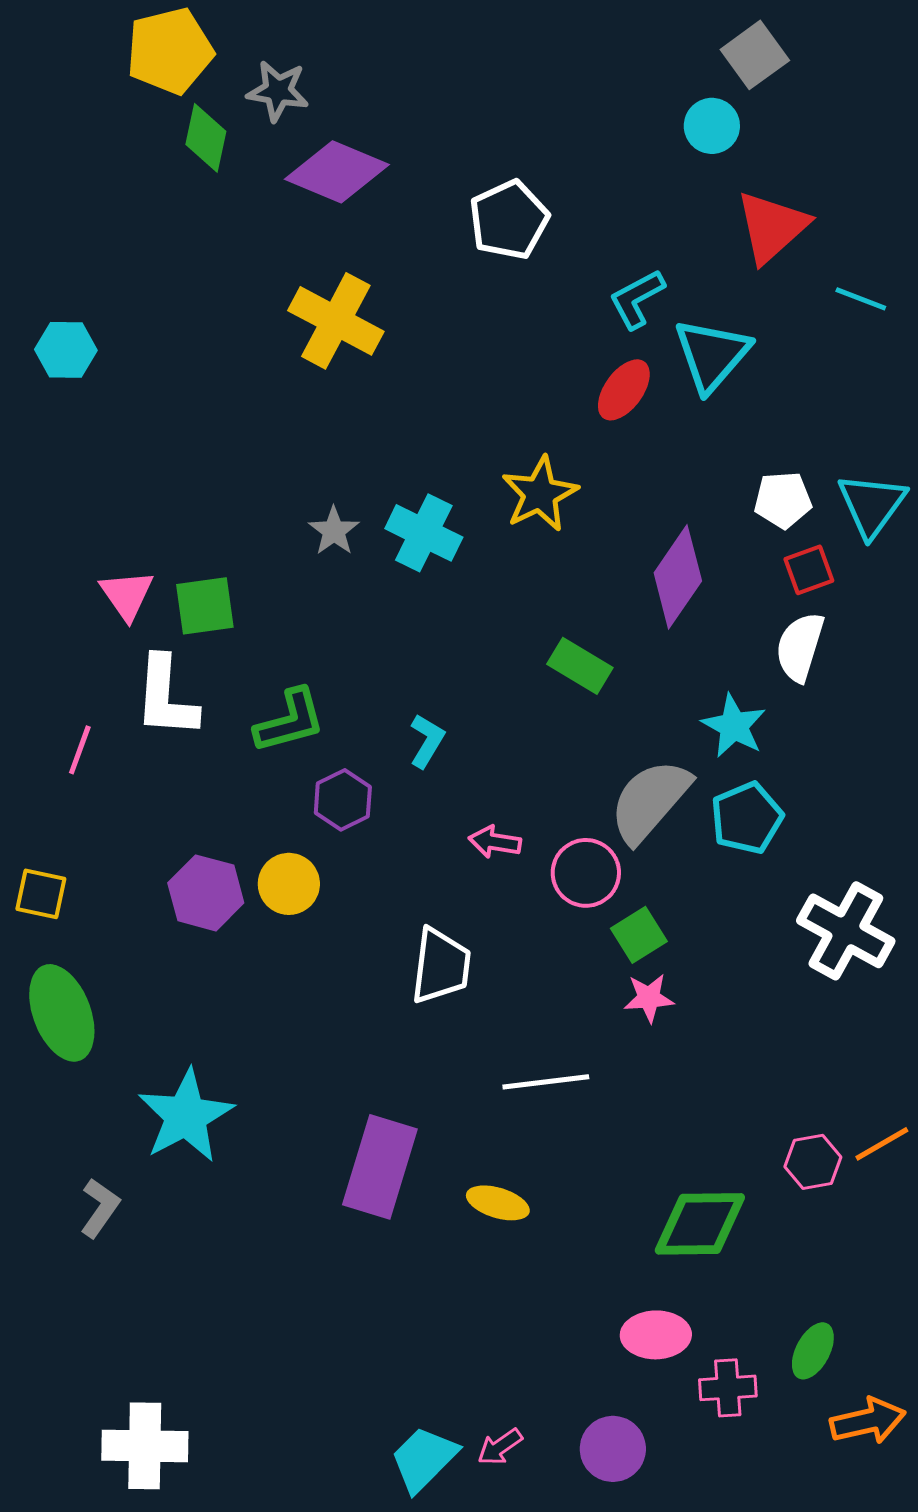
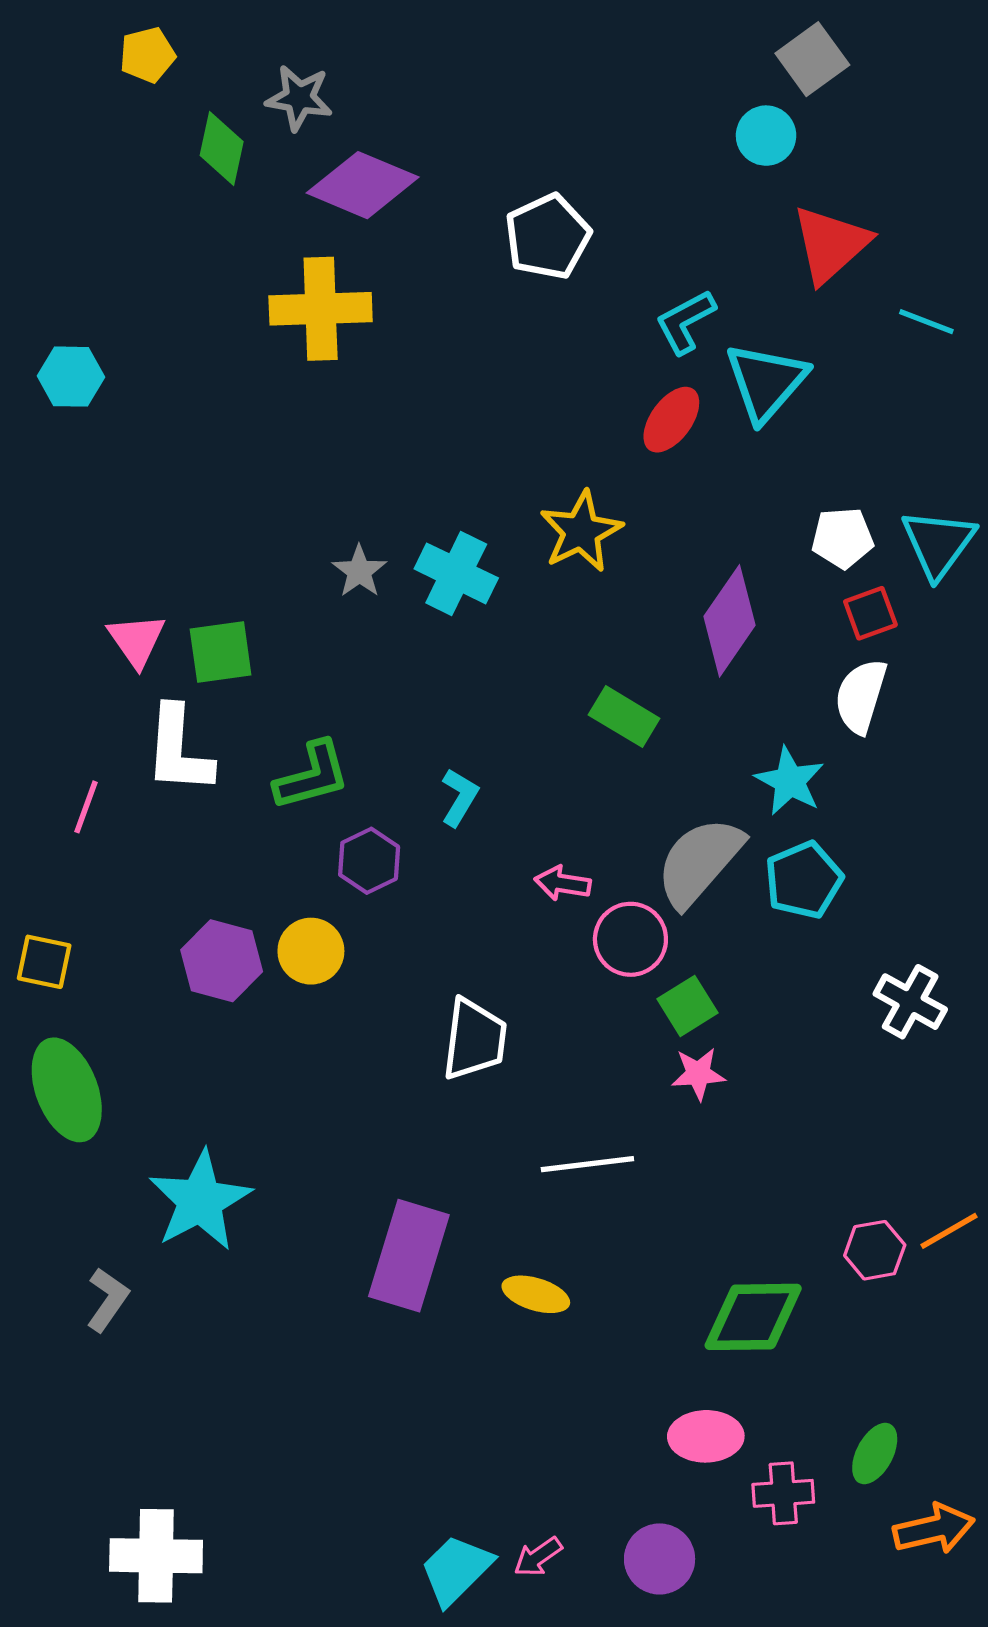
yellow pentagon: (170, 51) -> (147, 55), moved, size x0.6
yellow cross: (336, 321) -> (321, 309), moved, turned -30
pink arrow: (495, 842) -> (563, 883), moved
white cross: (846, 931) -> (910, 1002), size x0.7

